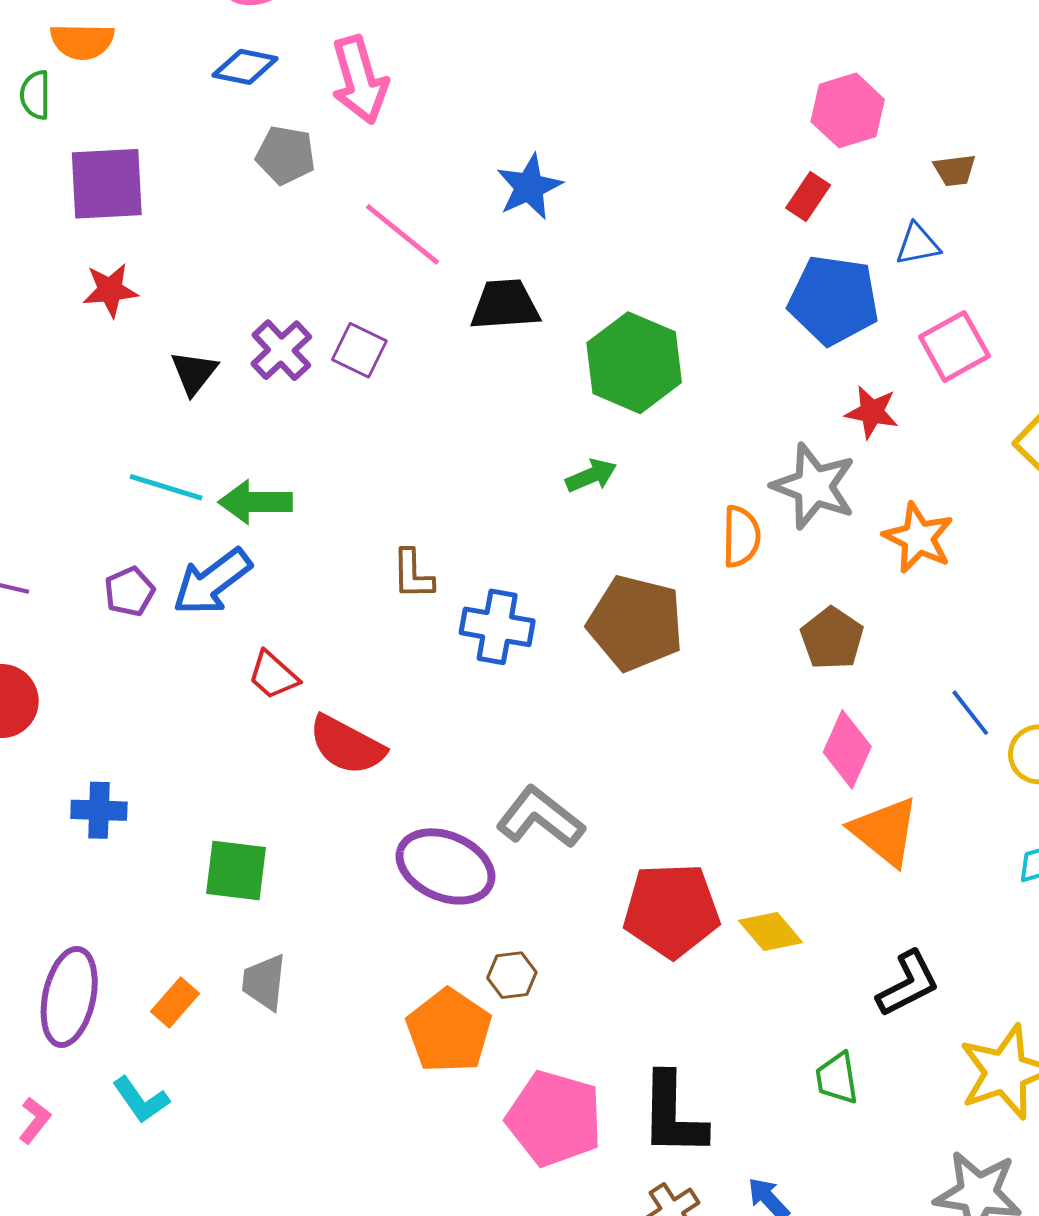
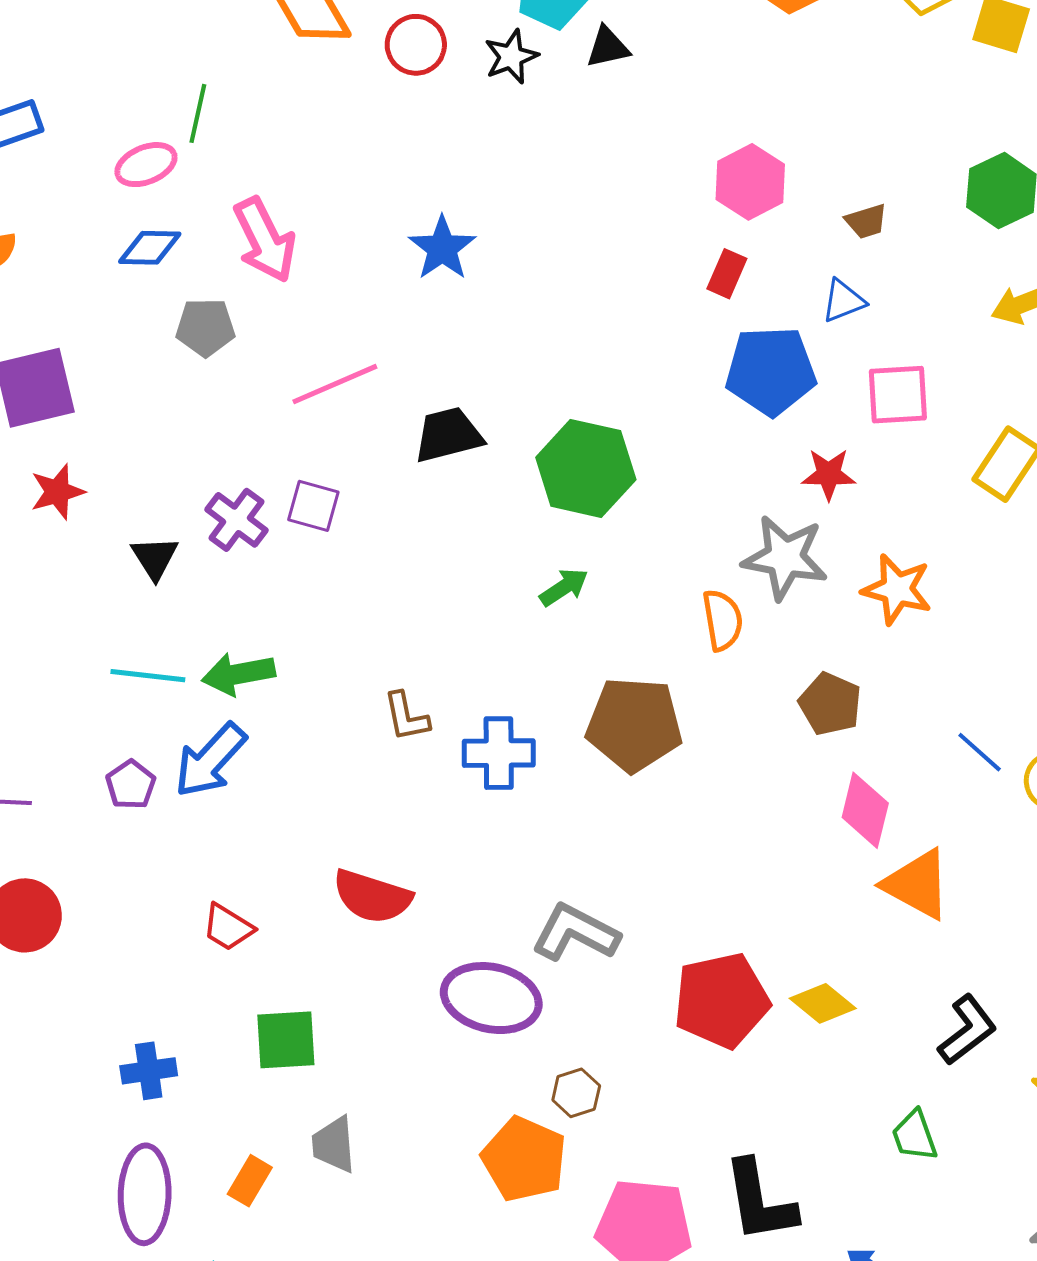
blue star: (529, 187) -> (442, 248), moved
pink line: (403, 234) -> (335, 384), turned -52
pink square: (954, 346) -> (898, 395), turned 36
red trapezoid: (273, 675) -> (228, 927), moved
blue cross: (99, 810) -> (149, 1071), moved

